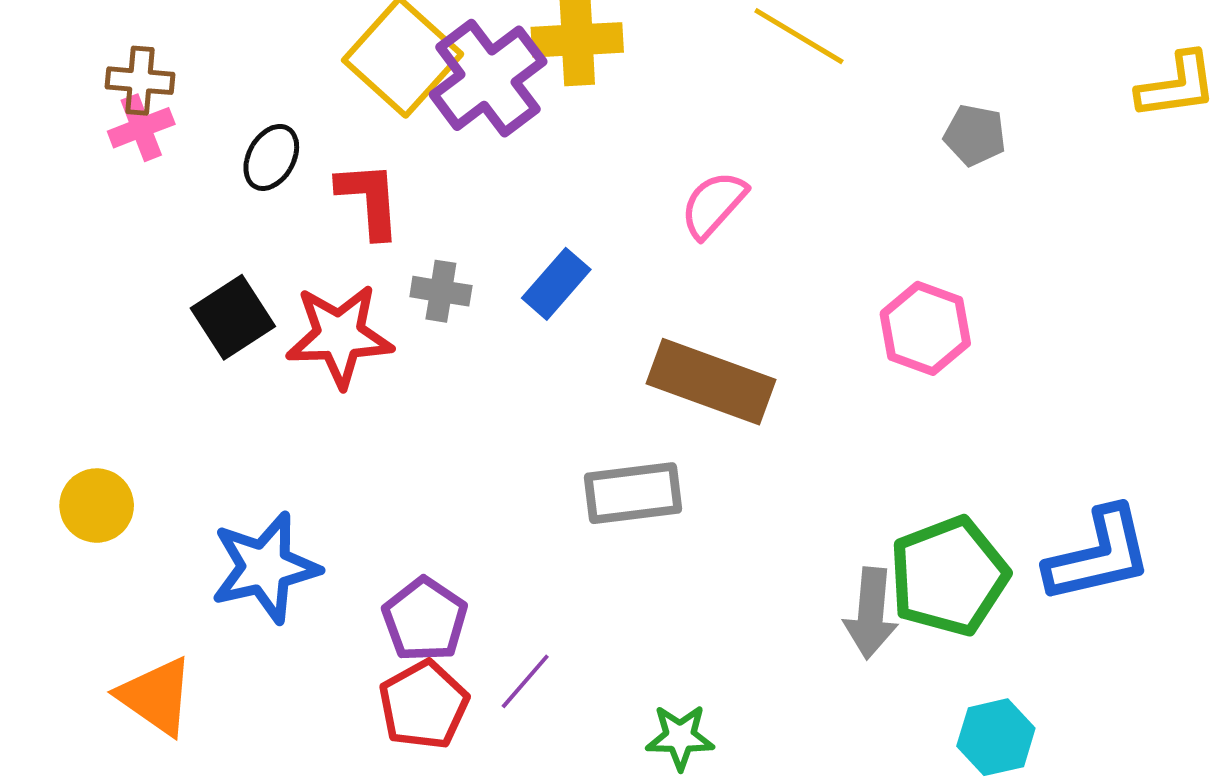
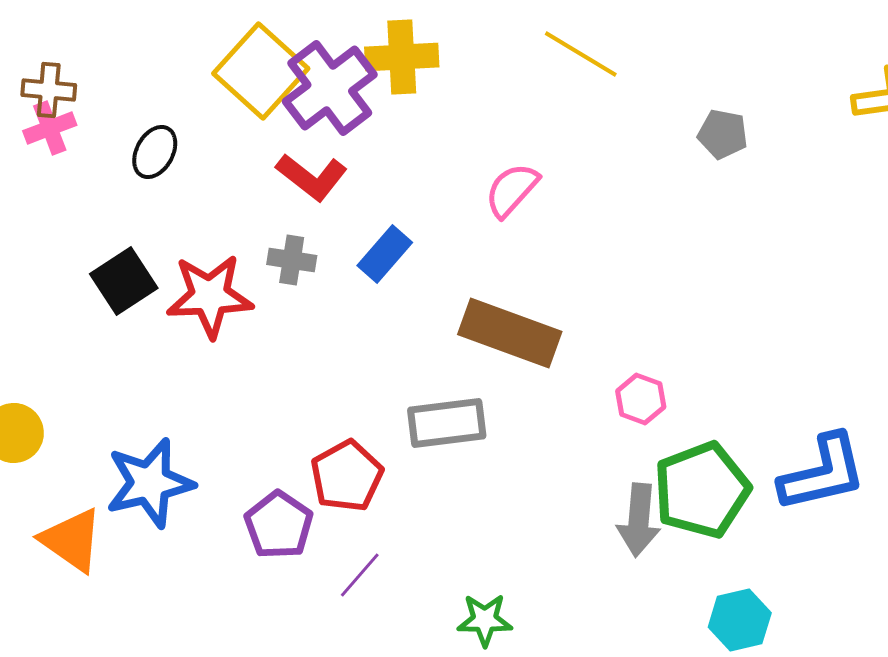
red L-shape: (369, 200) -> (312, 177), moved, turned 132
pink hexagon: (925, 328) -> (641, 399), moved, size x0.7
orange triangle: (156, 696) -> (72, 540), moved
red pentagon: (424, 705) -> (347, 476), moved

